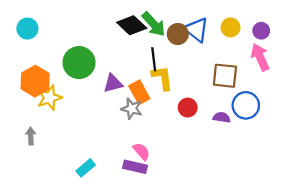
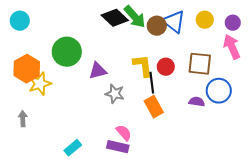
black line: (154, 59) -> (152, 83), moved
orange rectangle: (139, 92) -> (154, 107), moved
red circle: (188, 108) -> (166, 67), moved

